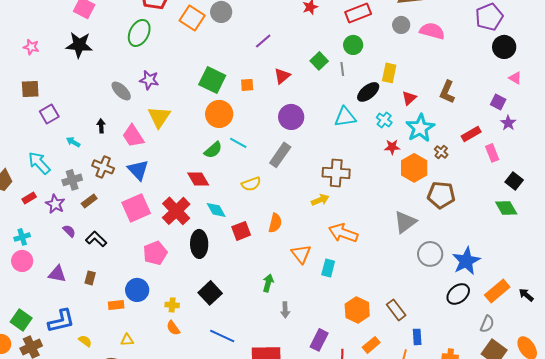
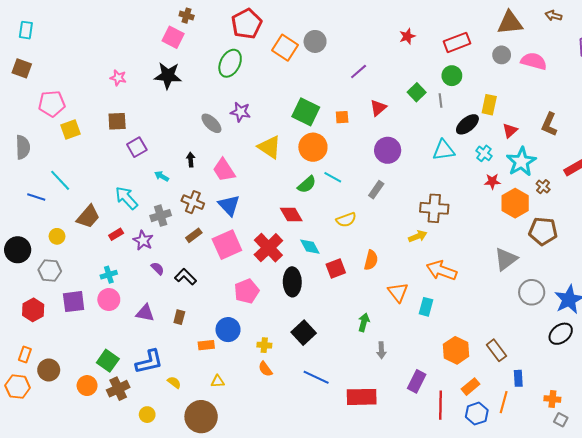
yellow triangle: (159, 117) -> (269, 147), moved, turned -30
gray rectangle: (280, 155) -> (376, 190), size x0.7
brown rectangle: (89, 201) -> (194, 235), moved

